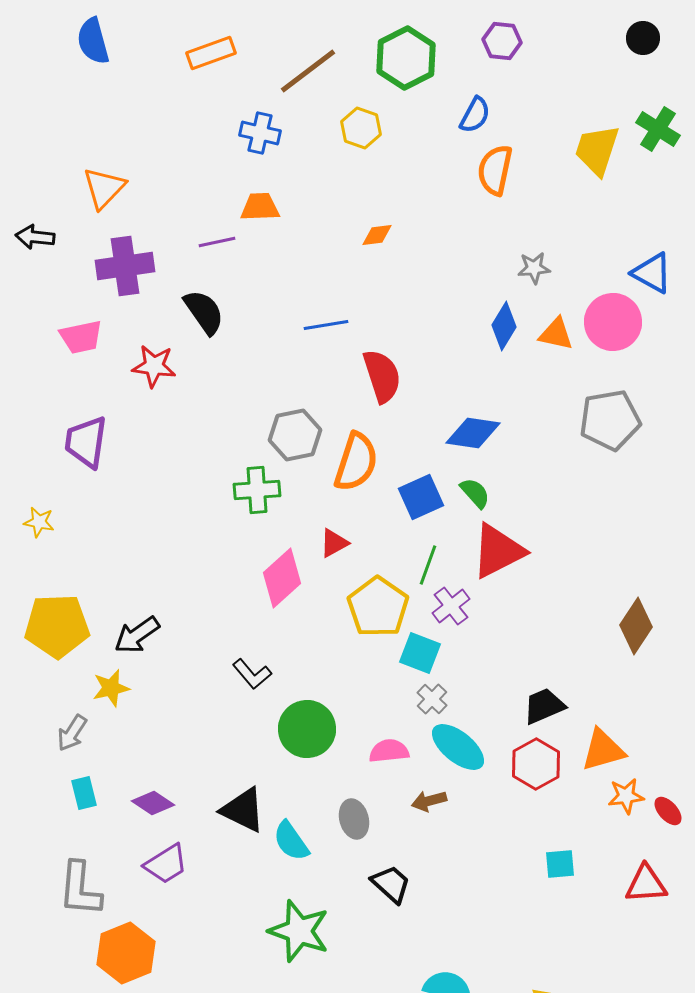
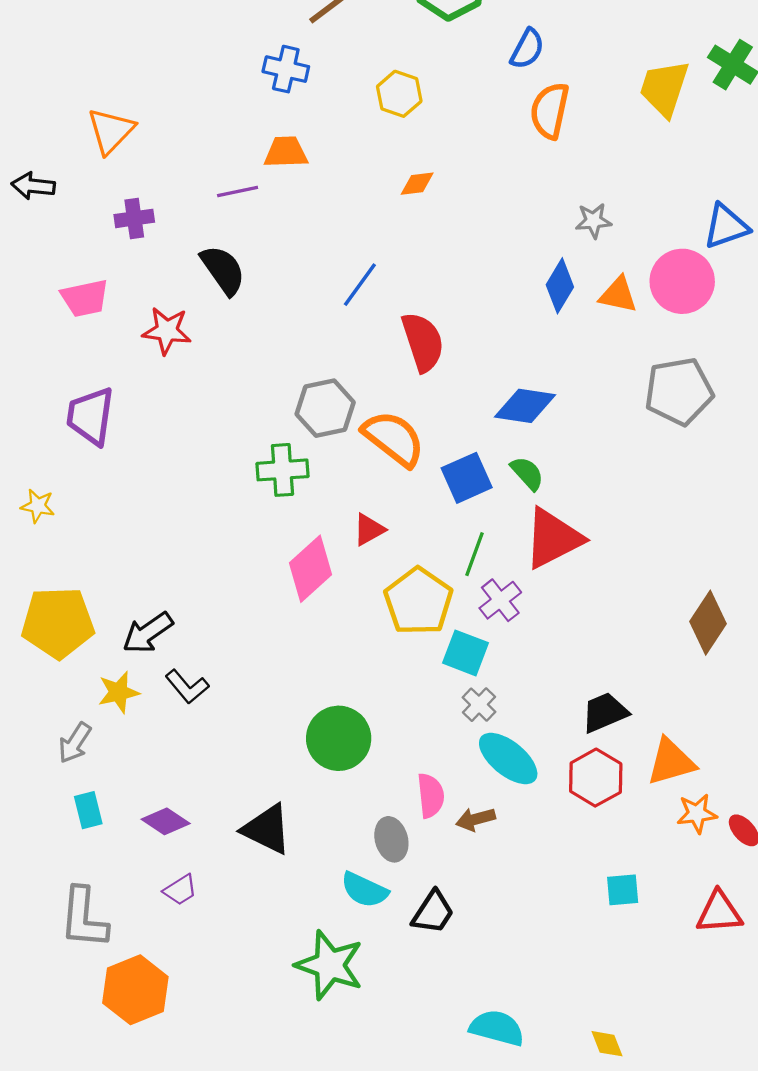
yellow hexagon: (361, 128) -> (399, 94), moved
purple cross: (125, 266) -> (134, 218), size x0.6
blue triangle: (652, 273) -> (726, 226), turned -48
blue line: (326, 325) -> (360, 285), turned -45
orange semicircle: (356, 462) -> (394, 439), turned -70
black L-shape: (252, 674) -> (187, 687), moved
pink semicircle: (389, 751) -> (431, 796), moved, turned 90
cyan semicircle: (291, 841) -> (364, 890), moved, turned -30
purple trapezoid: (166, 864) -> (180, 890), size x0.7
black trapezoid: (391, 884) -> (433, 912), turned 81

